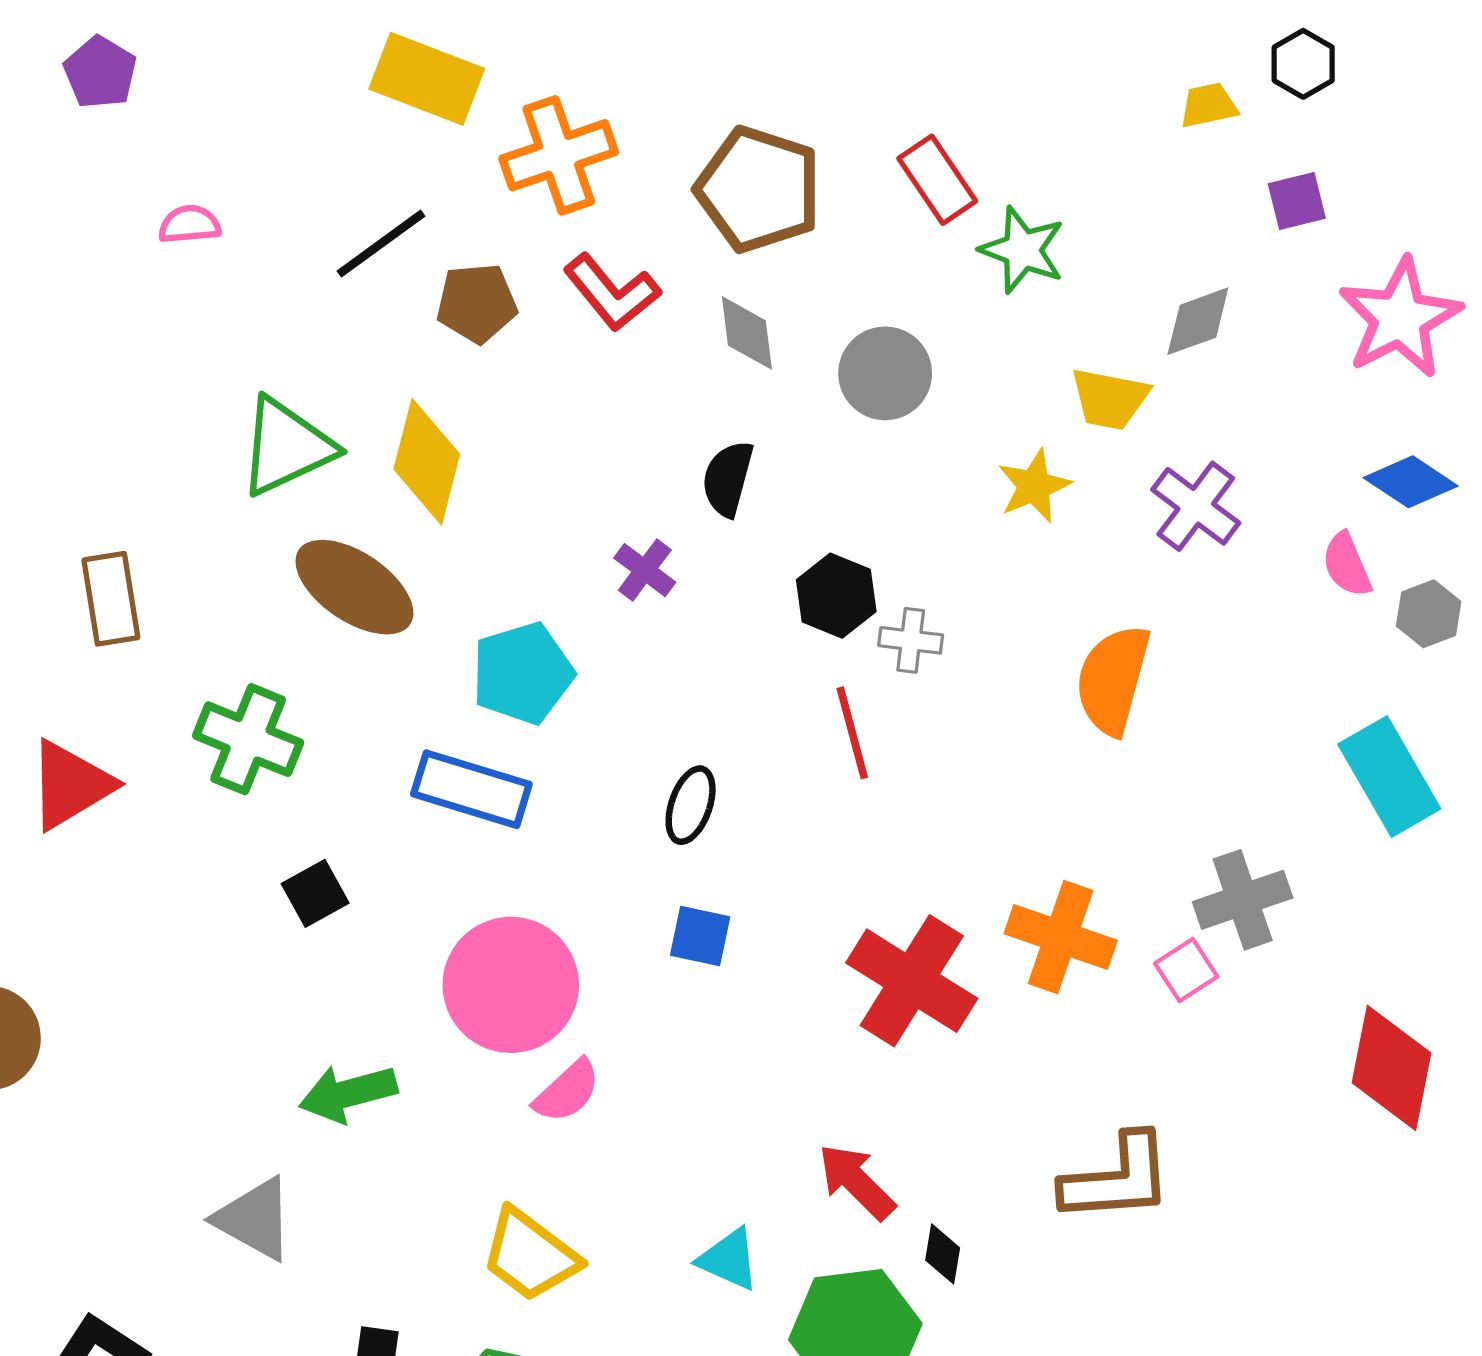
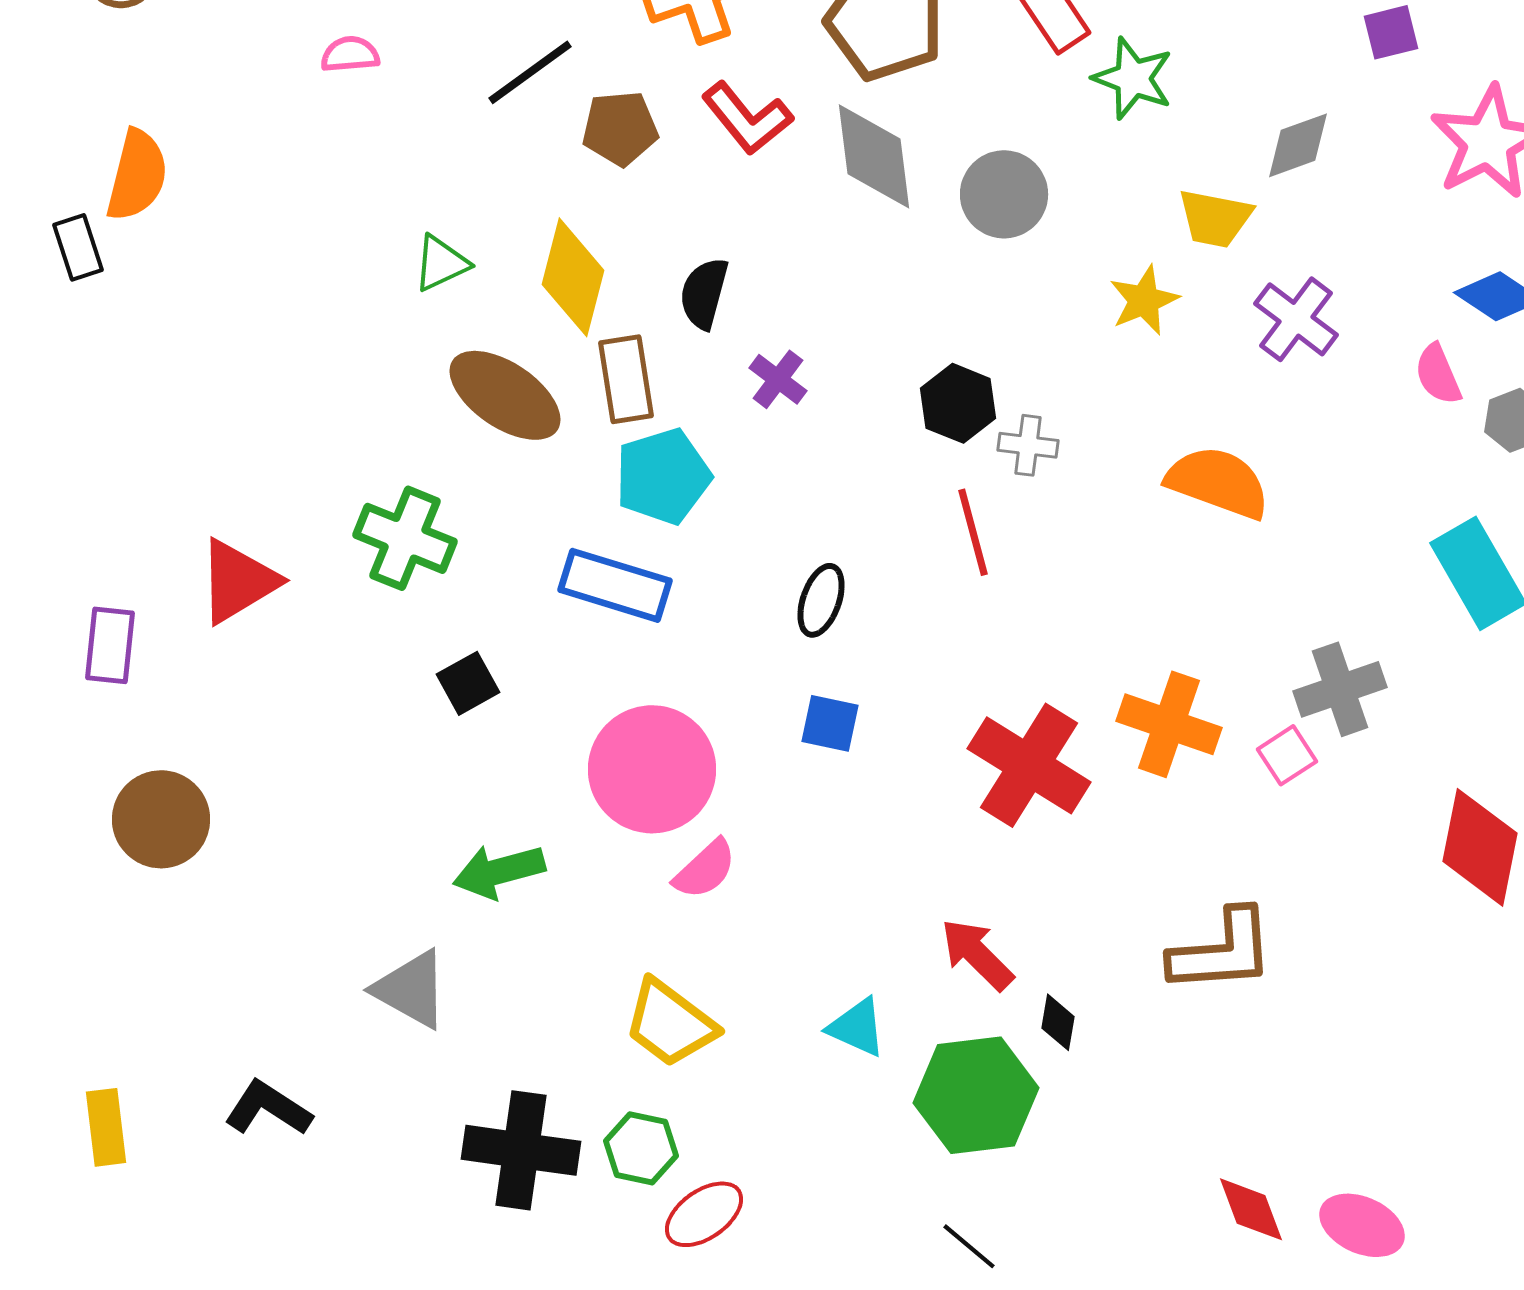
gray diamond: (747, 333) -> (874, 156), size x1.5
green triangle: (286, 447) -> (441, 263), size x0.6
black semicircle: (728, 479) -> (704, 293), moved
brown rectangle: (111, 599) -> (626, 379), moved
orange semicircle: (1113, 680) -> (1218, 482), turned 95

